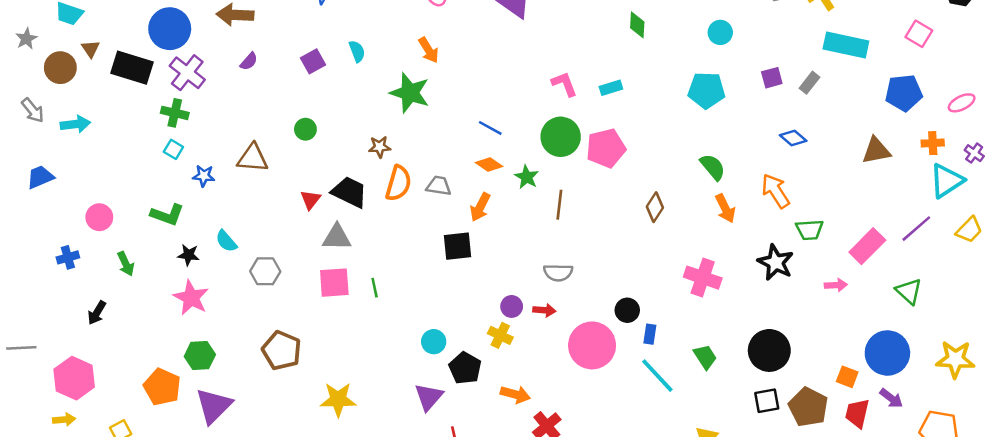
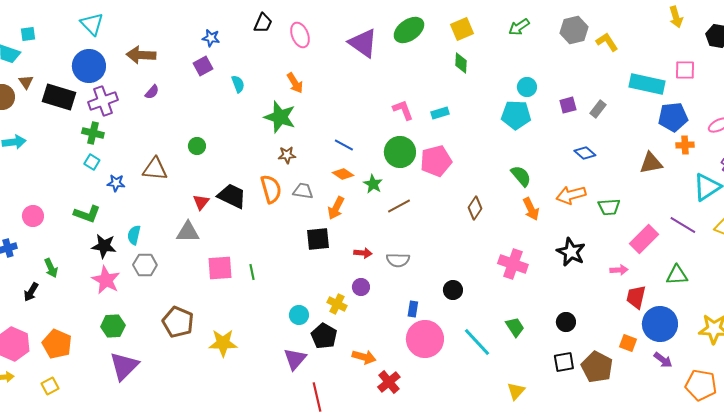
cyan circle: (720, 32) -> (527, 87), moved
pink square: (919, 34) -> (685, 70), turned -30
cyan rectangle: (846, 45) -> (647, 84), moved
purple square: (313, 61) -> (203, 66), moved
purple cross: (187, 73) -> (103, 101), turned 32
orange cross: (933, 143) -> (685, 145), moved
brown star: (380, 147) -> (287, 155), moved
orange semicircle: (398, 183) -> (271, 189), turned -32
orange arrow: (776, 191) -> (571, 195), turned -72
brown line: (559, 205) -> (399, 206), turned 55
purple line: (916, 229) -> (683, 225), turned 72
green trapezoid: (810, 230) -> (609, 207), moved
gray triangle: (337, 237) -> (188, 232), moved
cyan semicircle: (226, 241) -> (134, 235), turned 54
black star: (189, 255) -> (104, 246), size x1.4
green arrow: (126, 264) -> (51, 268), moved
gray hexagon: (265, 271) -> (145, 265), moved
green triangle: (909, 291) -> (677, 275), turned -45
red arrow: (544, 310) -> (363, 253), moved
blue rectangle: (650, 334) -> (413, 309), moved
yellow cross: (500, 335) -> (337, 304), moved
pink circle: (592, 345) -> (425, 339), moved
black circle: (769, 350) -> (566, 322), size x0.6
orange pentagon: (162, 387) -> (57, 344), moved
yellow star: (338, 399) -> (223, 343), moved
red trapezoid: (857, 413) -> (636, 297), moved

